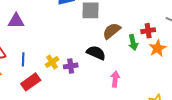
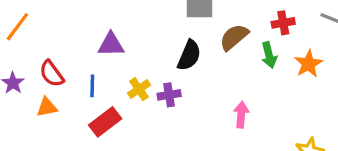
purple triangle: (16, 21) -> (111, 45), moved
red cross: (148, 31) -> (283, 23), moved
black semicircle: (96, 53) -> (189, 55), moved, turned 90

